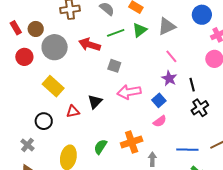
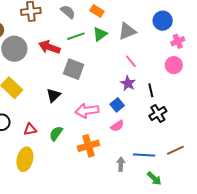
gray square: (114, 66) -> (74, 69), size x1.5
pink arrow: (129, 92) -> (87, 111), moved
black triangle: (95, 102) -> (53, 95), moved
red triangle: (73, 111) -> (30, 129), moved
green semicircle: (100, 147) -> (56, 133), moved
gray arrow: (152, 159) -> (121, 164), moved

